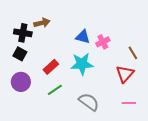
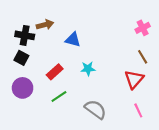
blue triangle: (83, 37) -> (73, 40), moved
pink cross: (103, 42) -> (143, 28), moved
cyan star: (82, 64) -> (88, 69), size x0.6
pink line: (129, 103) -> (138, 110), turned 64

